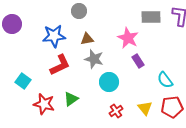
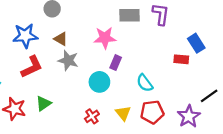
pink star: (128, 38) -> (105, 38), turned -30
brown triangle: (87, 39) -> (61, 39), turned 40
purple rectangle: (138, 61) -> (116, 63), turned 56
cyan circle: (109, 82) -> (99, 82), moved

